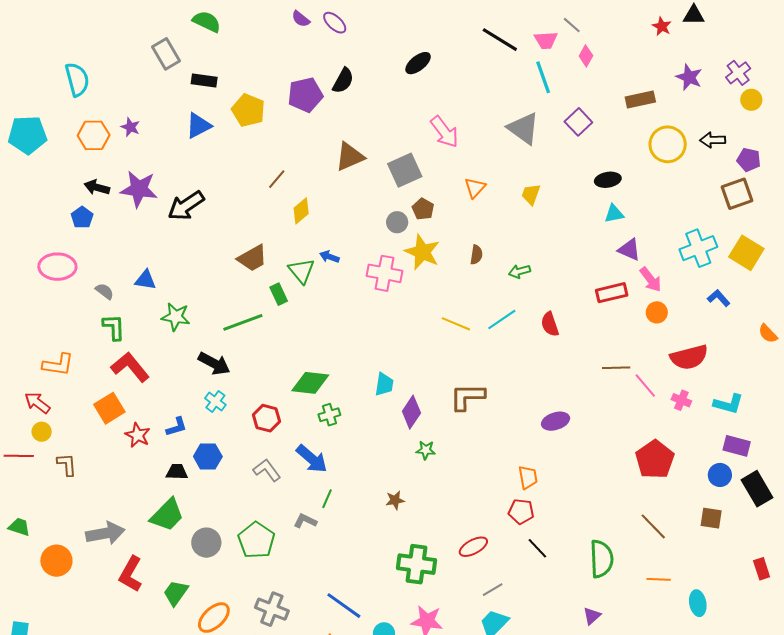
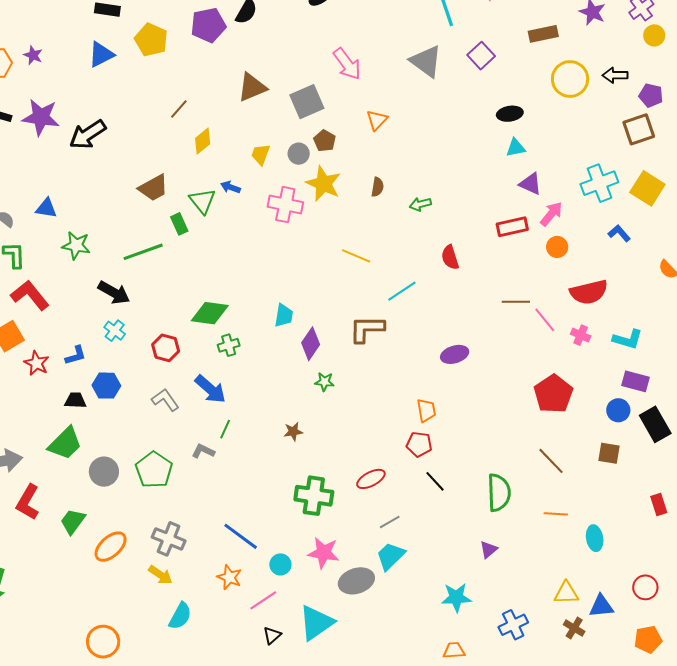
yellow trapezoid: (531, 194) -> (261, 154), moved
pink arrow: (651, 279) -> (551, 214), turned -104
cyan line: (502, 320) -> (402, 291), moved

